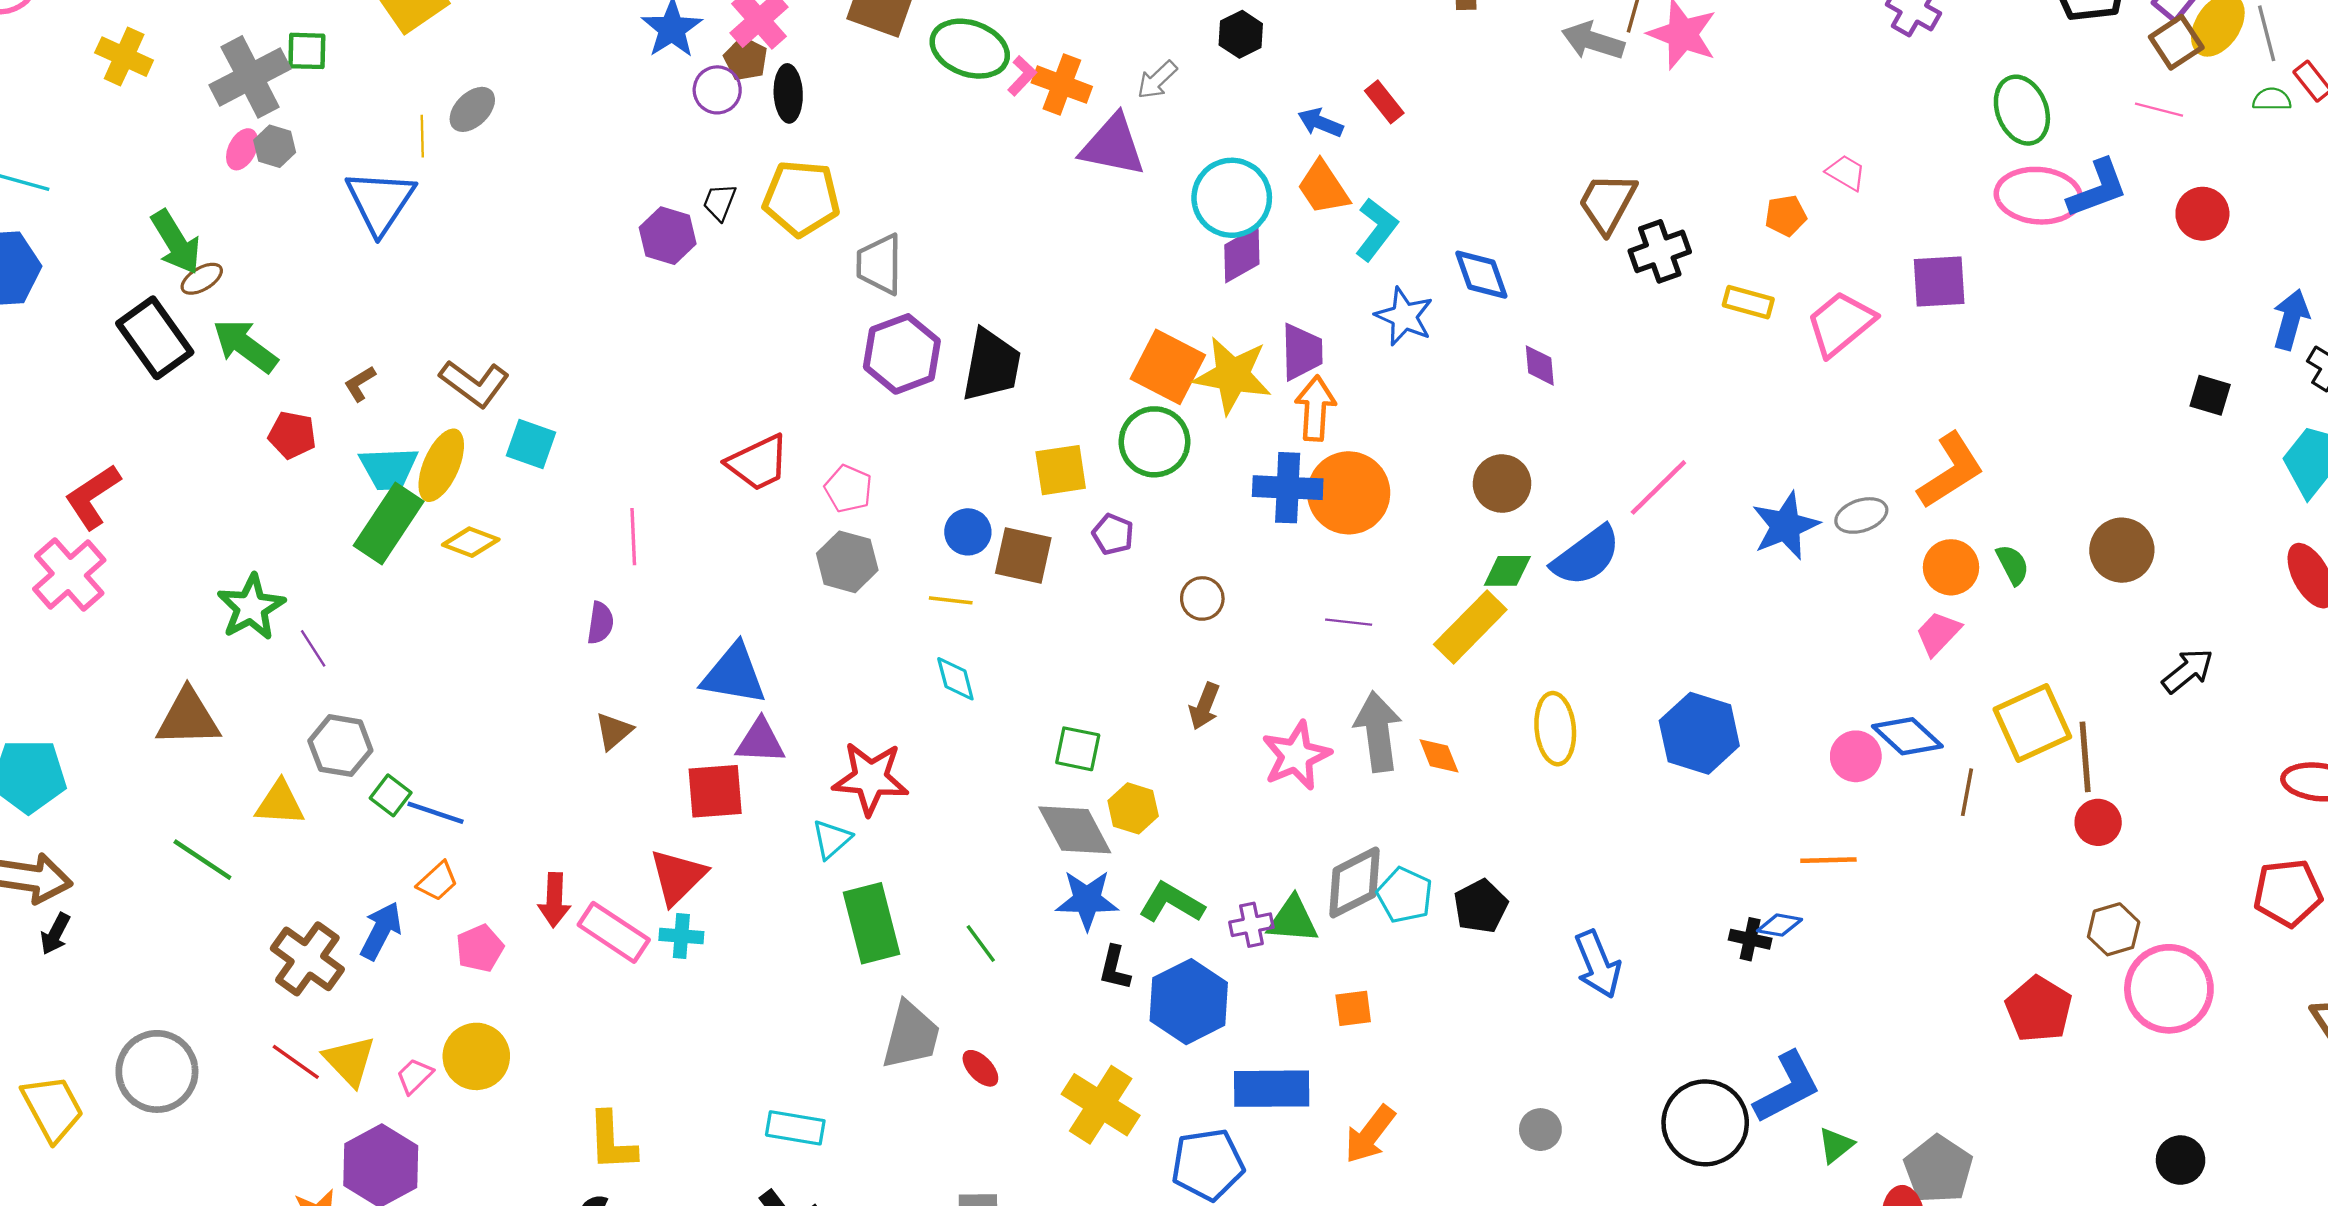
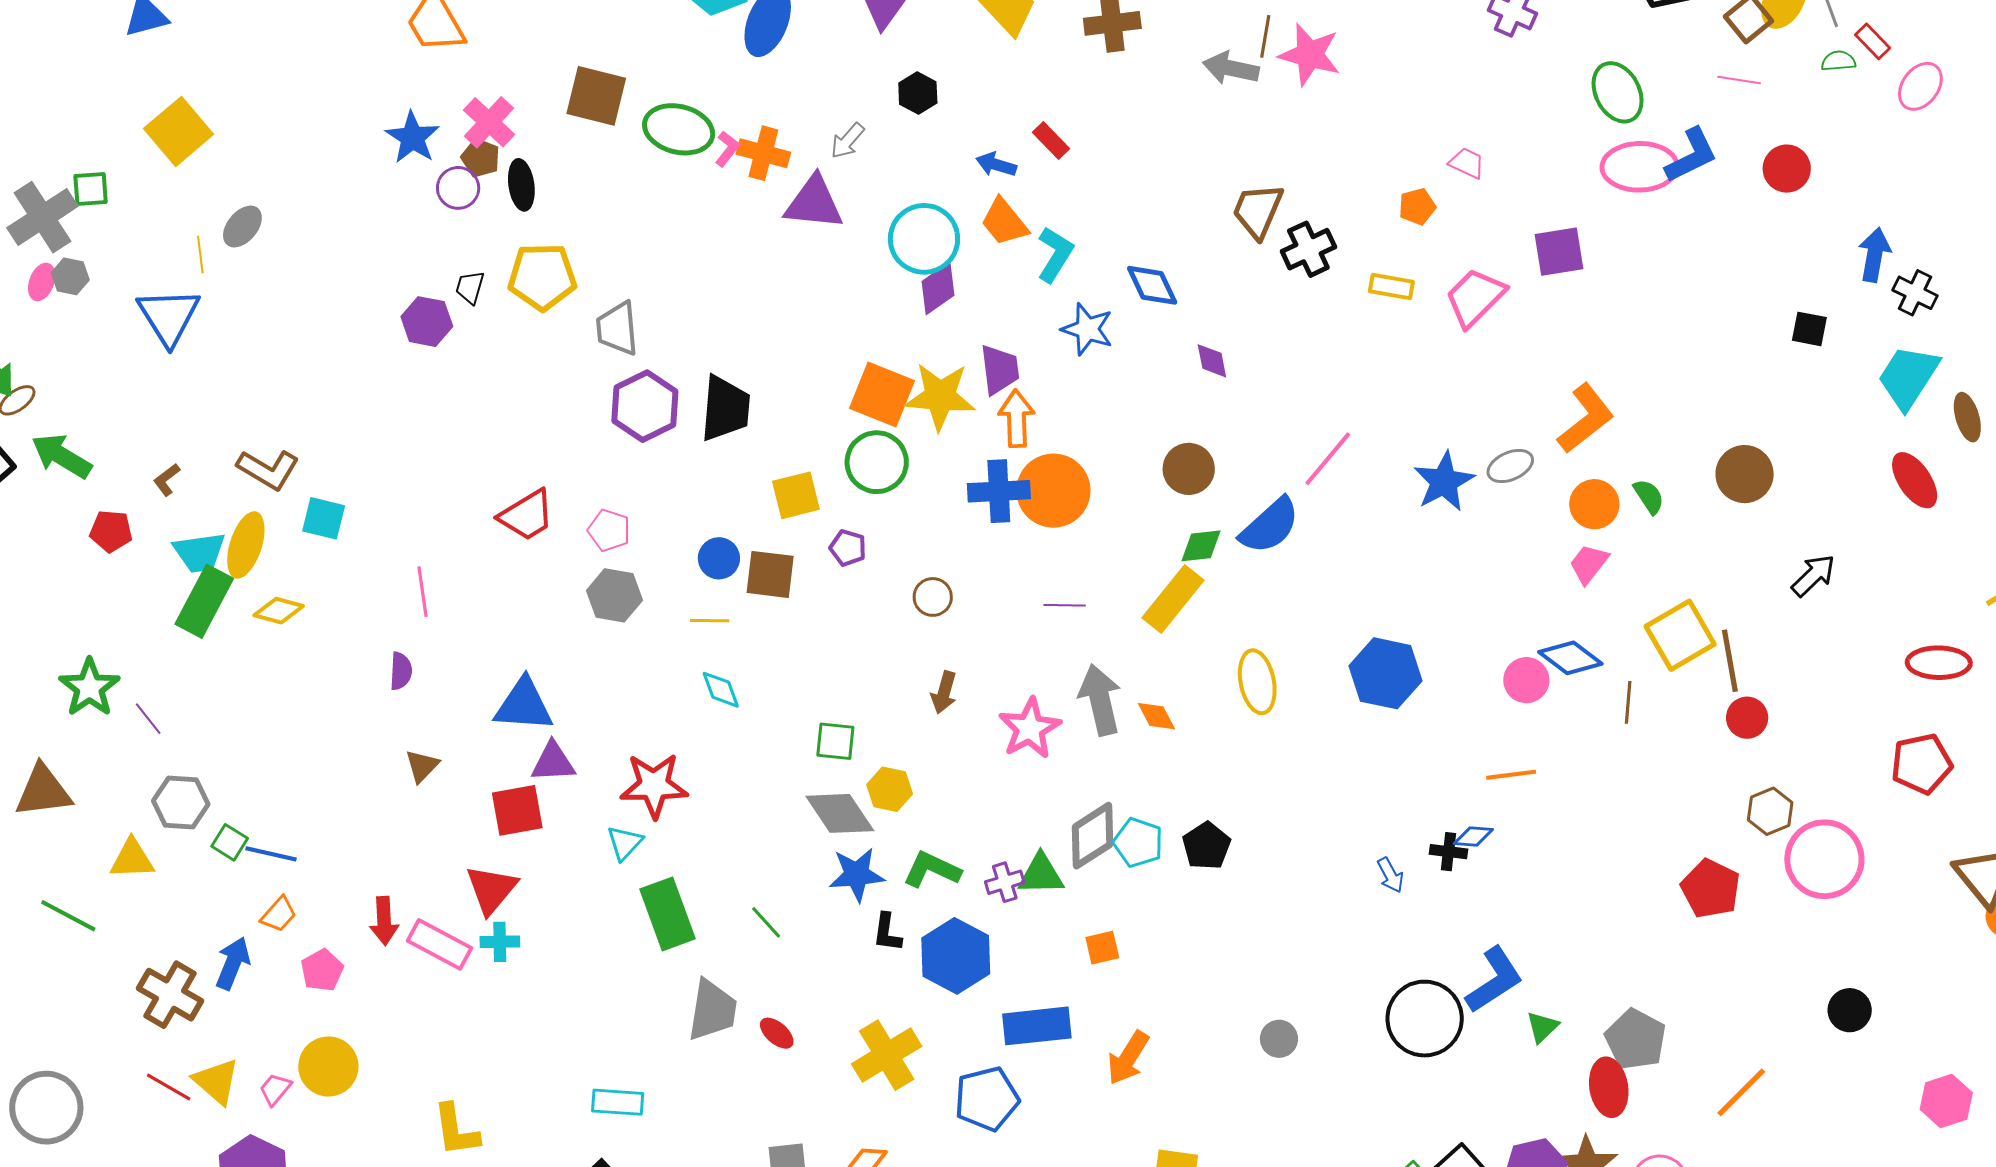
blue arrow: (1598, 964) -> (1390, 875), moved, size x0.6
yellow cross: (1101, 1105) -> (887, 1055), turned 32

